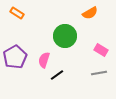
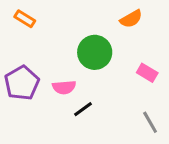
pink semicircle: (44, 60) -> (64, 87), turned -112
gray line: (99, 73) -> (150, 122), moved, turned 70

